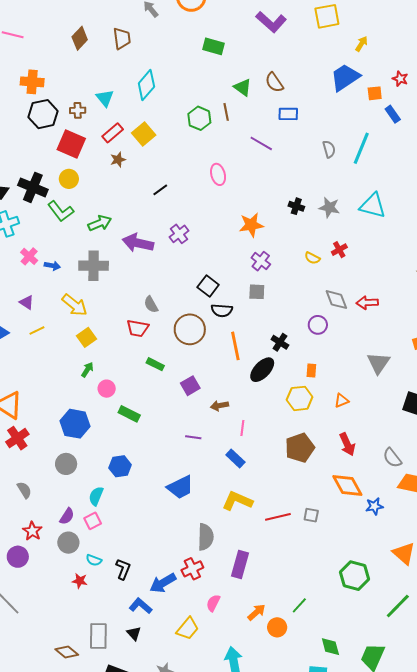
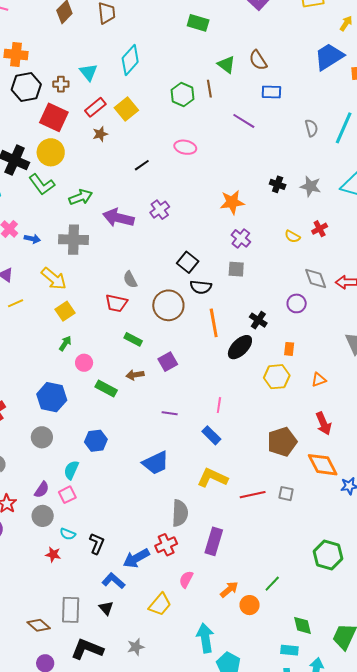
pink ellipse: (218, 174) -> (185, 147), moved, turned -65
yellow circle: (69, 179) -> (51, 152), size x1.4
brown arrow: (219, 406) -> (135, 375), moved
brown pentagon: (300, 448) -> (282, 442), moved

